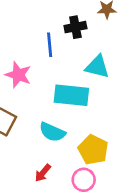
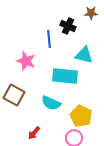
black cross: (75, 27) -> (68, 26), turned 35
red arrow: (43, 173) -> (34, 133), moved

